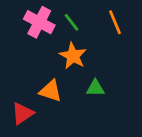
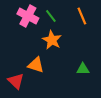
green triangle: (95, 88) -> (83, 69), moved
red triangle: (22, 113) -> (16, 81), turned -42

